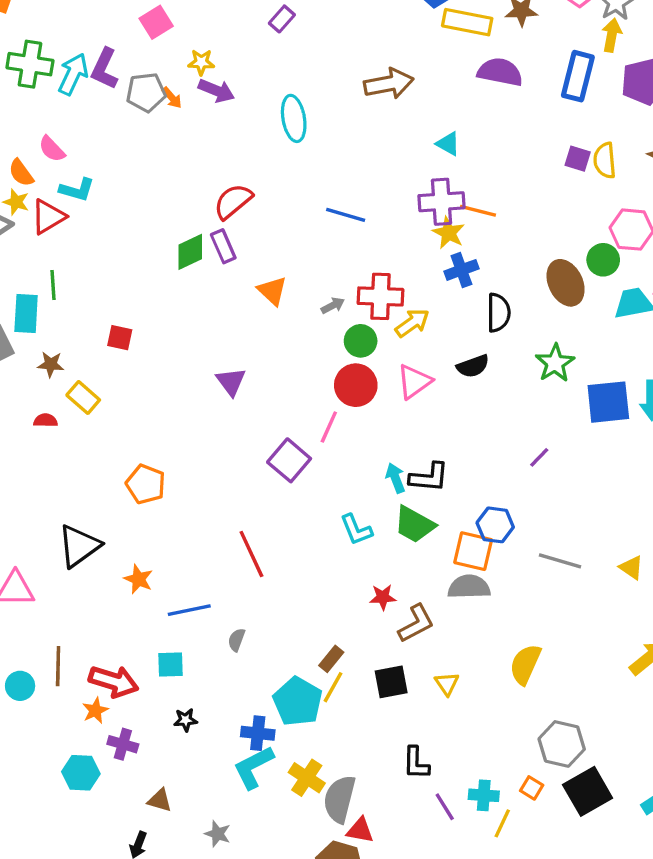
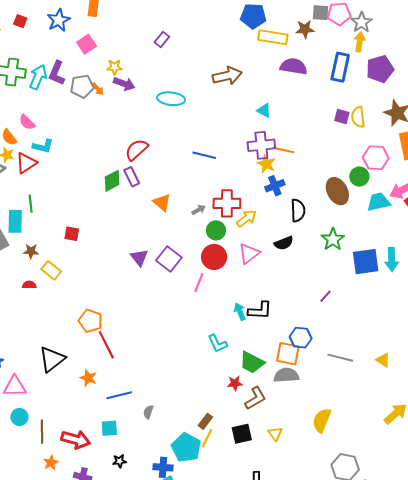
cyan ellipse: (294, 118) -> (171, 99), turned -72
purple square: (289, 460) -> (169, 259), moved
green trapezoid: (414, 524) -> (252, 362), moved
red line: (251, 554) -> (106, 345), moved
cyan circle: (20, 686) -> (19, 417), moved
orange star: (95, 710) -> (51, 463), moved

